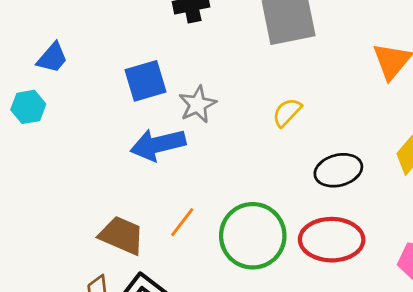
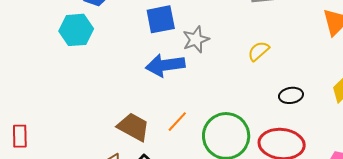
cyan hexagon: (28, 107) -> (76, 30), size x1.4
black ellipse: (338, 170) -> (291, 95), size x0.7

